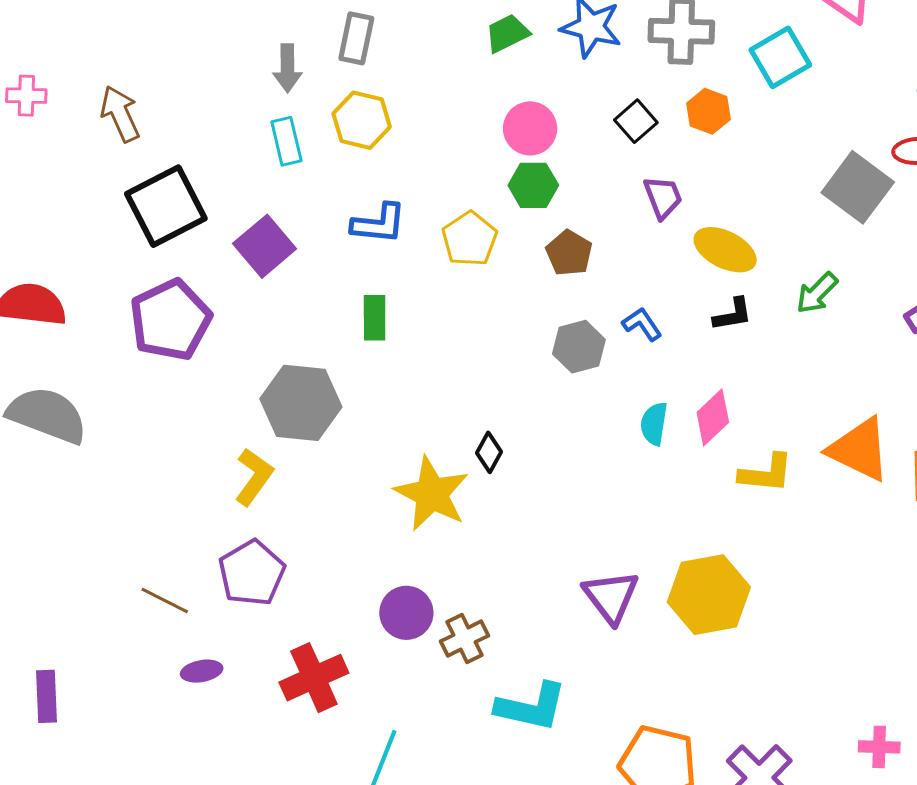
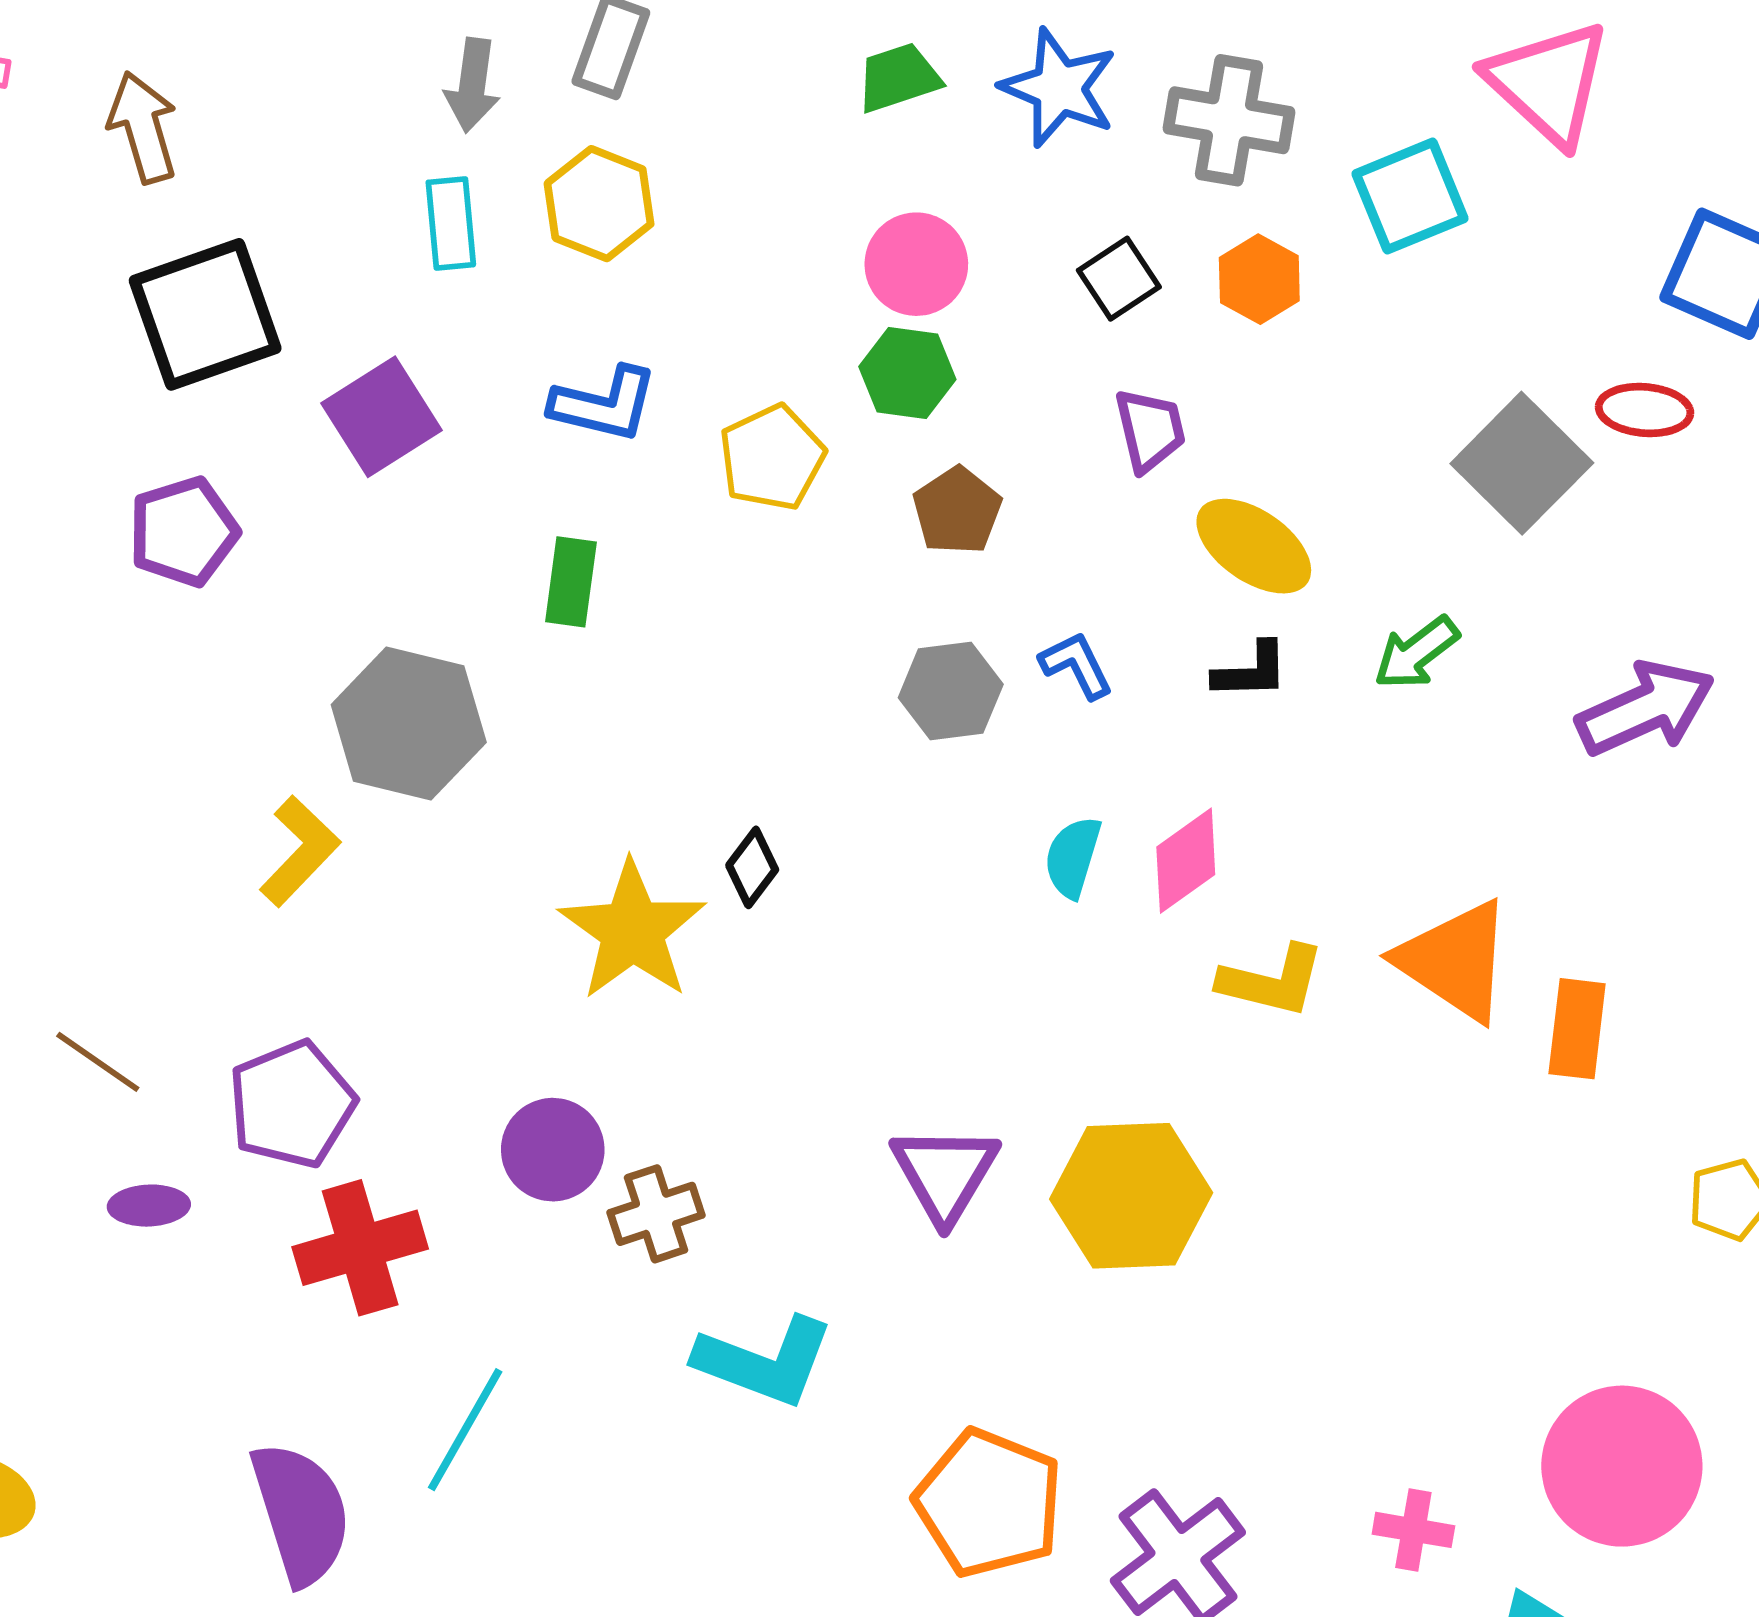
purple pentagon: (170, 320) -> (183, 532), size x0.7
purple pentagon: (252, 573) -> (292, 1104), moved

